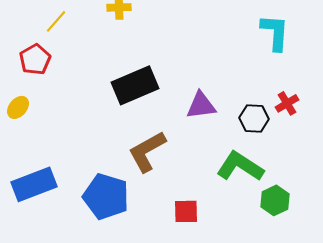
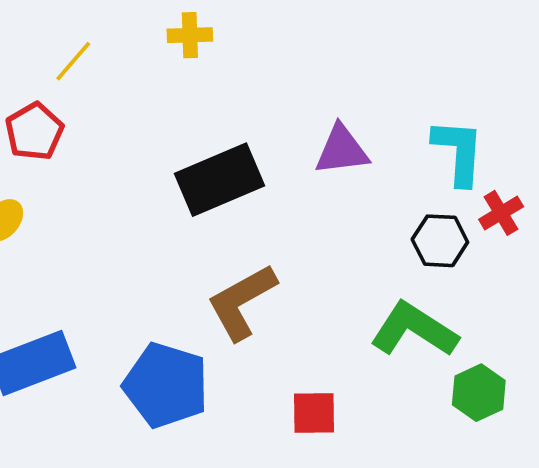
cyan L-shape: (275, 32) -> (458, 152), moved
purple triangle: (201, 105) -> (342, 150), moved

